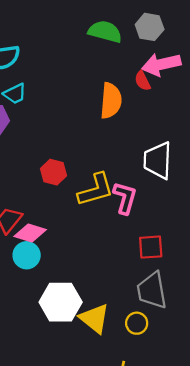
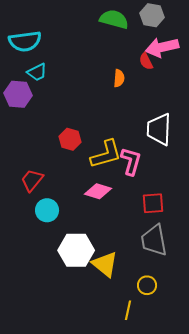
orange semicircle: (111, 101) -> (119, 78), size x0.6
pink diamond: (30, 233) -> (98, 191), moved
yellow circle: (137, 323) -> (147, 285), moved

